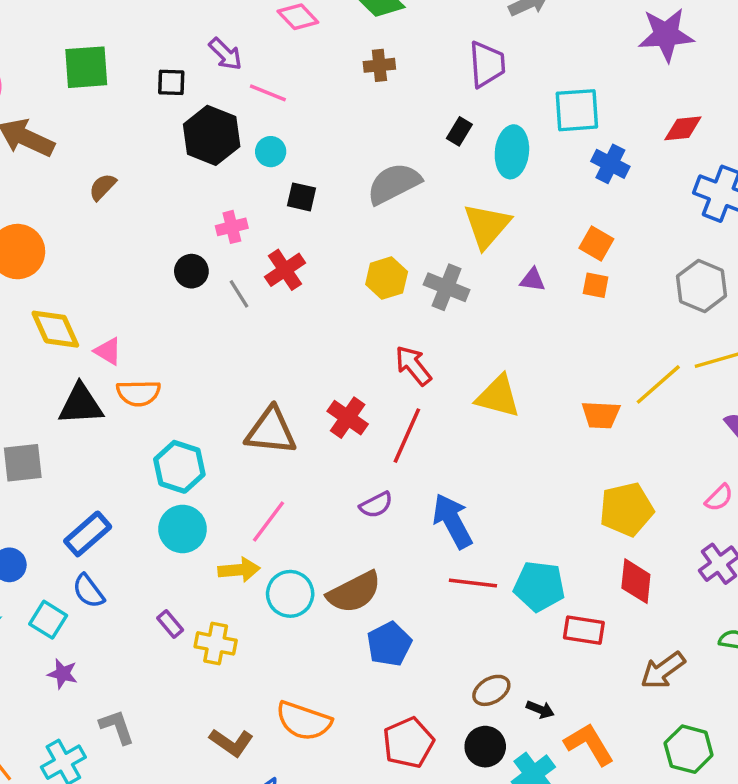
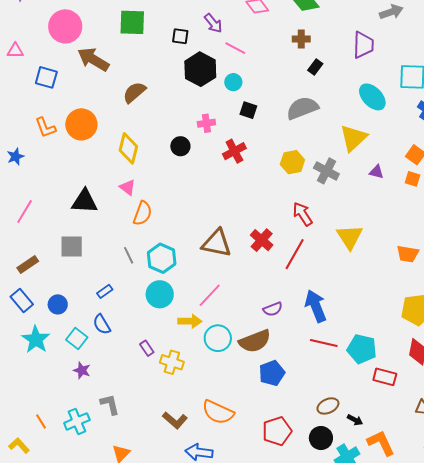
black rectangle: (459, 131) -> (315, 67), moved
cyan ellipse: (512, 152) -> (372, 97), turned -56
brown semicircle: (103, 187) -> (134, 92), size x1.4
gray line: (239, 294) -> (129, 255), moved
yellow diamond: (55, 329) -> (128, 148), moved, turned 32
orange semicircle: (138, 393) -> (143, 213), turned -75
yellow triangle: (498, 396) -> (350, 237), turned 36
black triangle: (81, 404) -> (85, 201), moved
purple semicircle: (376, 505) -> (273, 309), moved
blue rectangle: (88, 534) -> (105, 291), size x0.6

